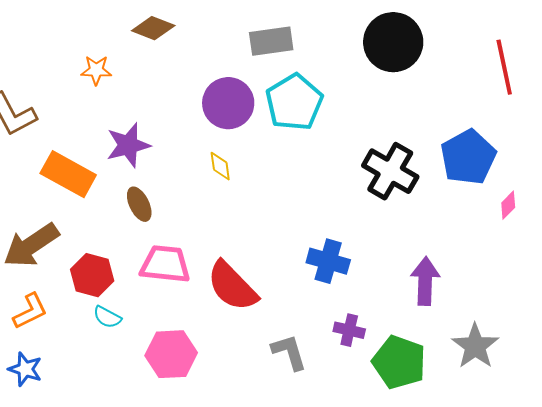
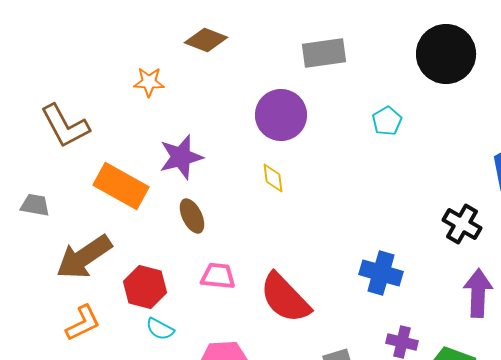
cyan pentagon: (294, 102) -> (387, 121), moved, size x0.5
black cross: (390, 171) -> (462, 224), moved, size x0.7
pink trapezoid: (165, 264) -> (218, 276), size x0.7

